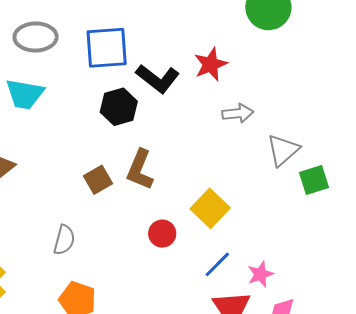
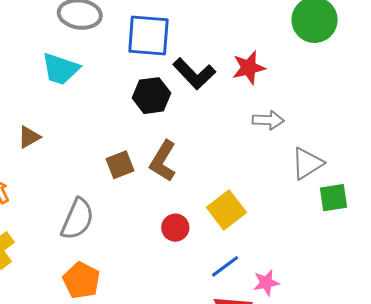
gray semicircle: (64, 240) -> (77, 219), size x1.4

